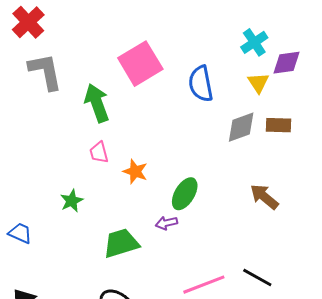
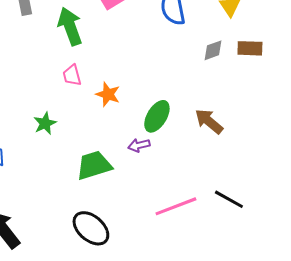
gray diamond: (241, 127) -> (213, 50), size x0.7
brown arrow: (264, 197) -> (209, 121), moved

